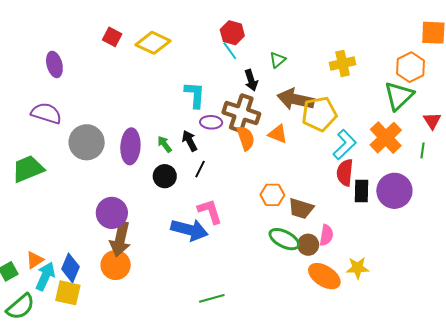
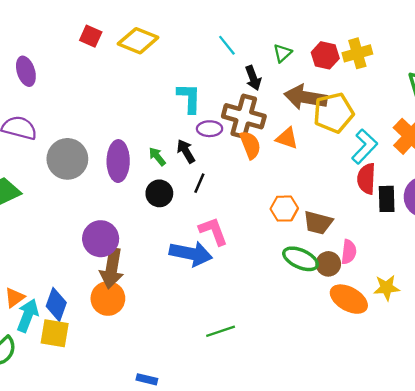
red hexagon: (232, 33) -> (325, 55), moved

